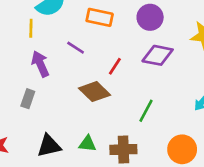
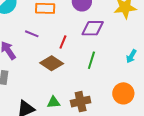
green line: (146, 111) -> (91, 60), moved

